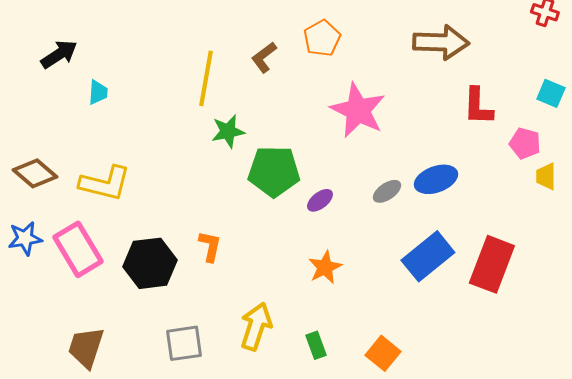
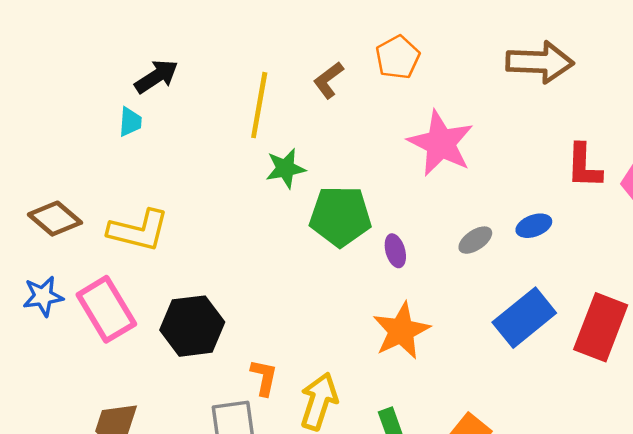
black arrow: (59, 54) -> (156, 76), moved
red L-shape: (478, 106) -> (584, 166), moved
blue ellipse: (436, 179) -> (534, 226), size x0.7
purple ellipse: (320, 200) -> (395, 251), turned -68
orange L-shape: (210, 246) -> (264, 377), moved
orange star: (325, 267) -> (401, 331), size x1.4

